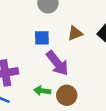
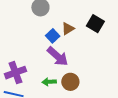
blue square: (42, 38) -> (53, 36), moved, turned -32

